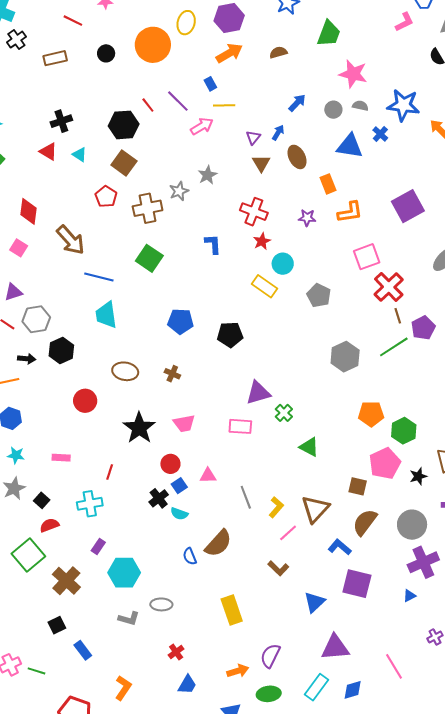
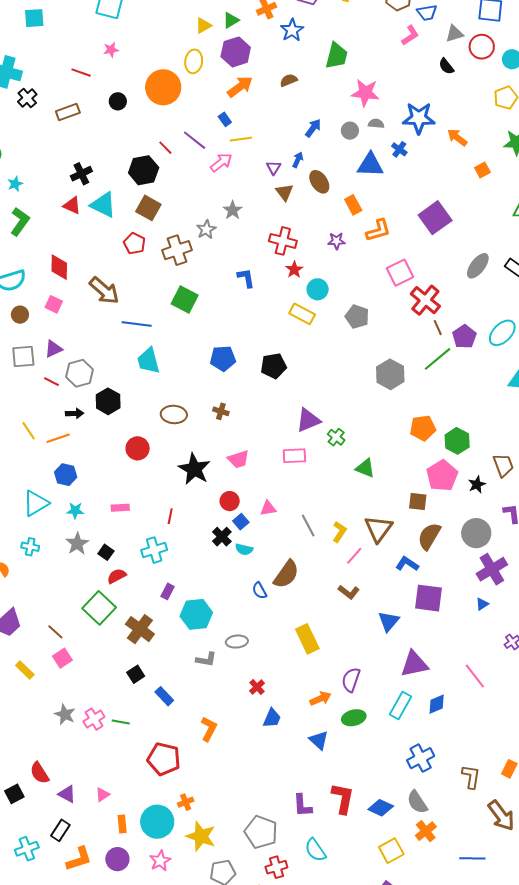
cyan triangle: (80, 155) -> (103, 205), size x1.8

